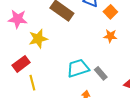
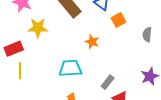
orange star: (110, 36) -> (92, 42), moved
gray rectangle: (101, 73) -> (108, 82), moved, turned 64

